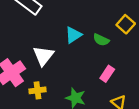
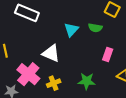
white triangle: (43, 56) -> (51, 53), turned -30

